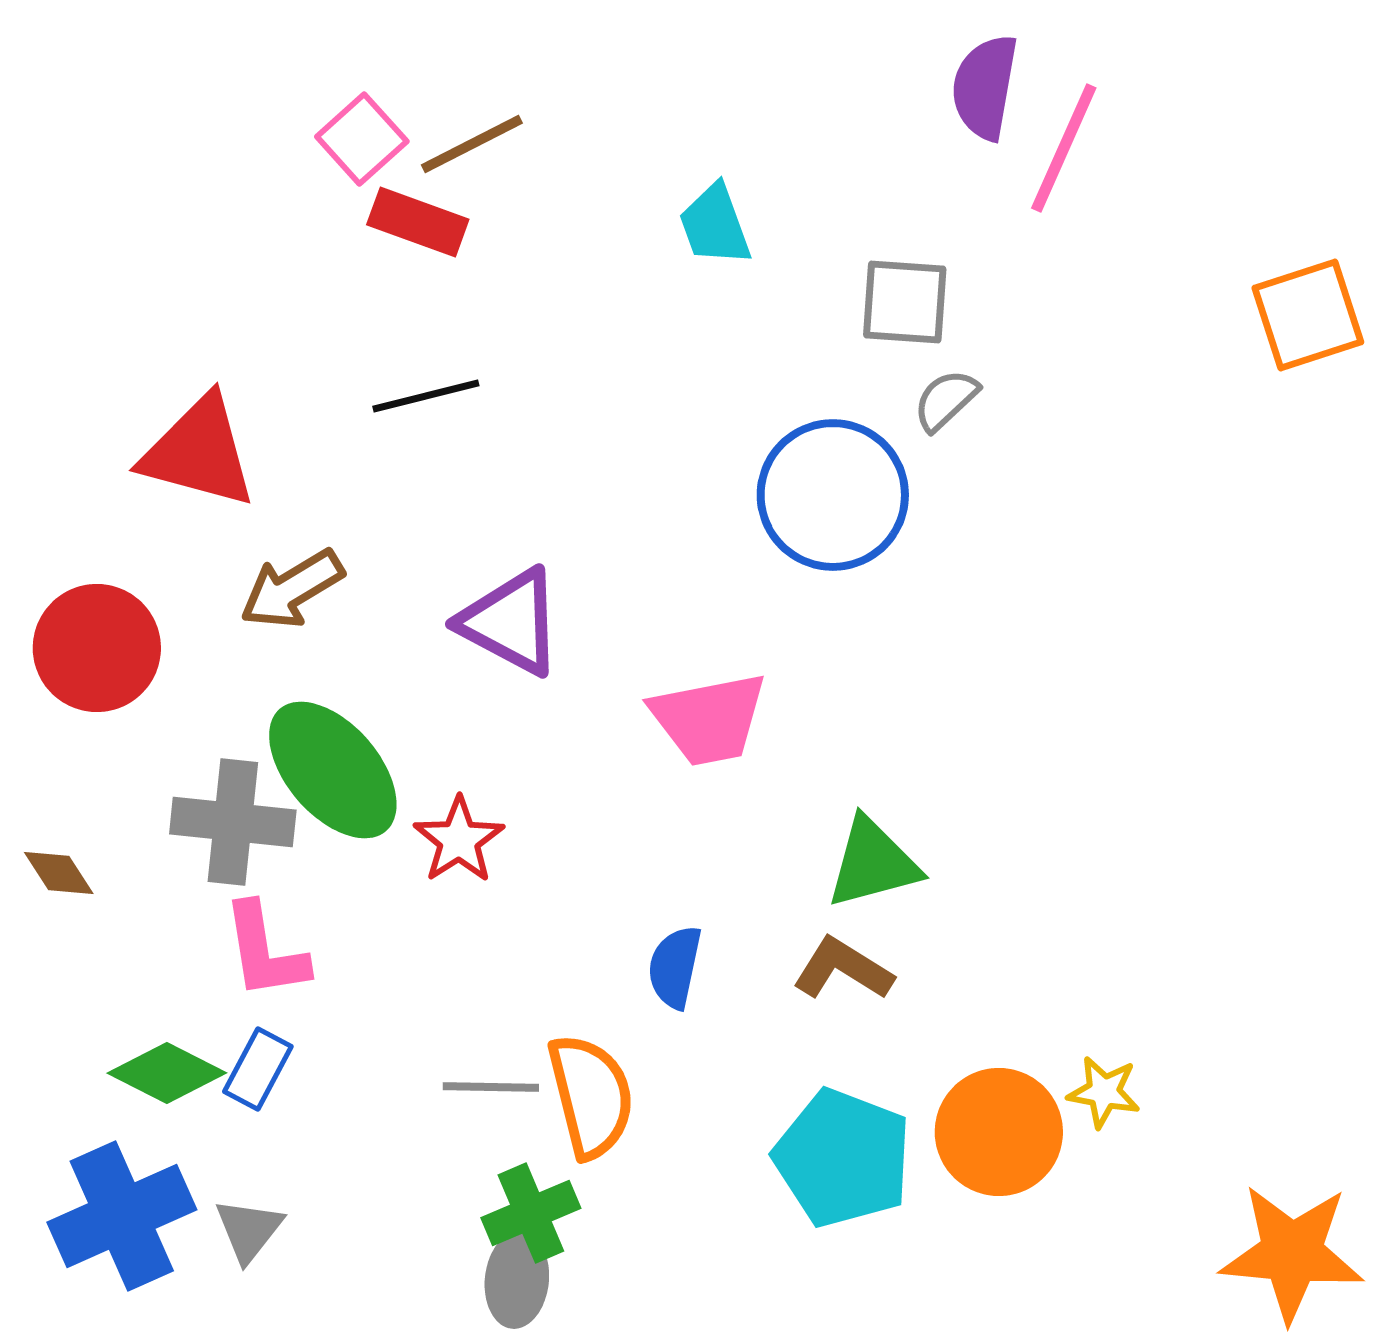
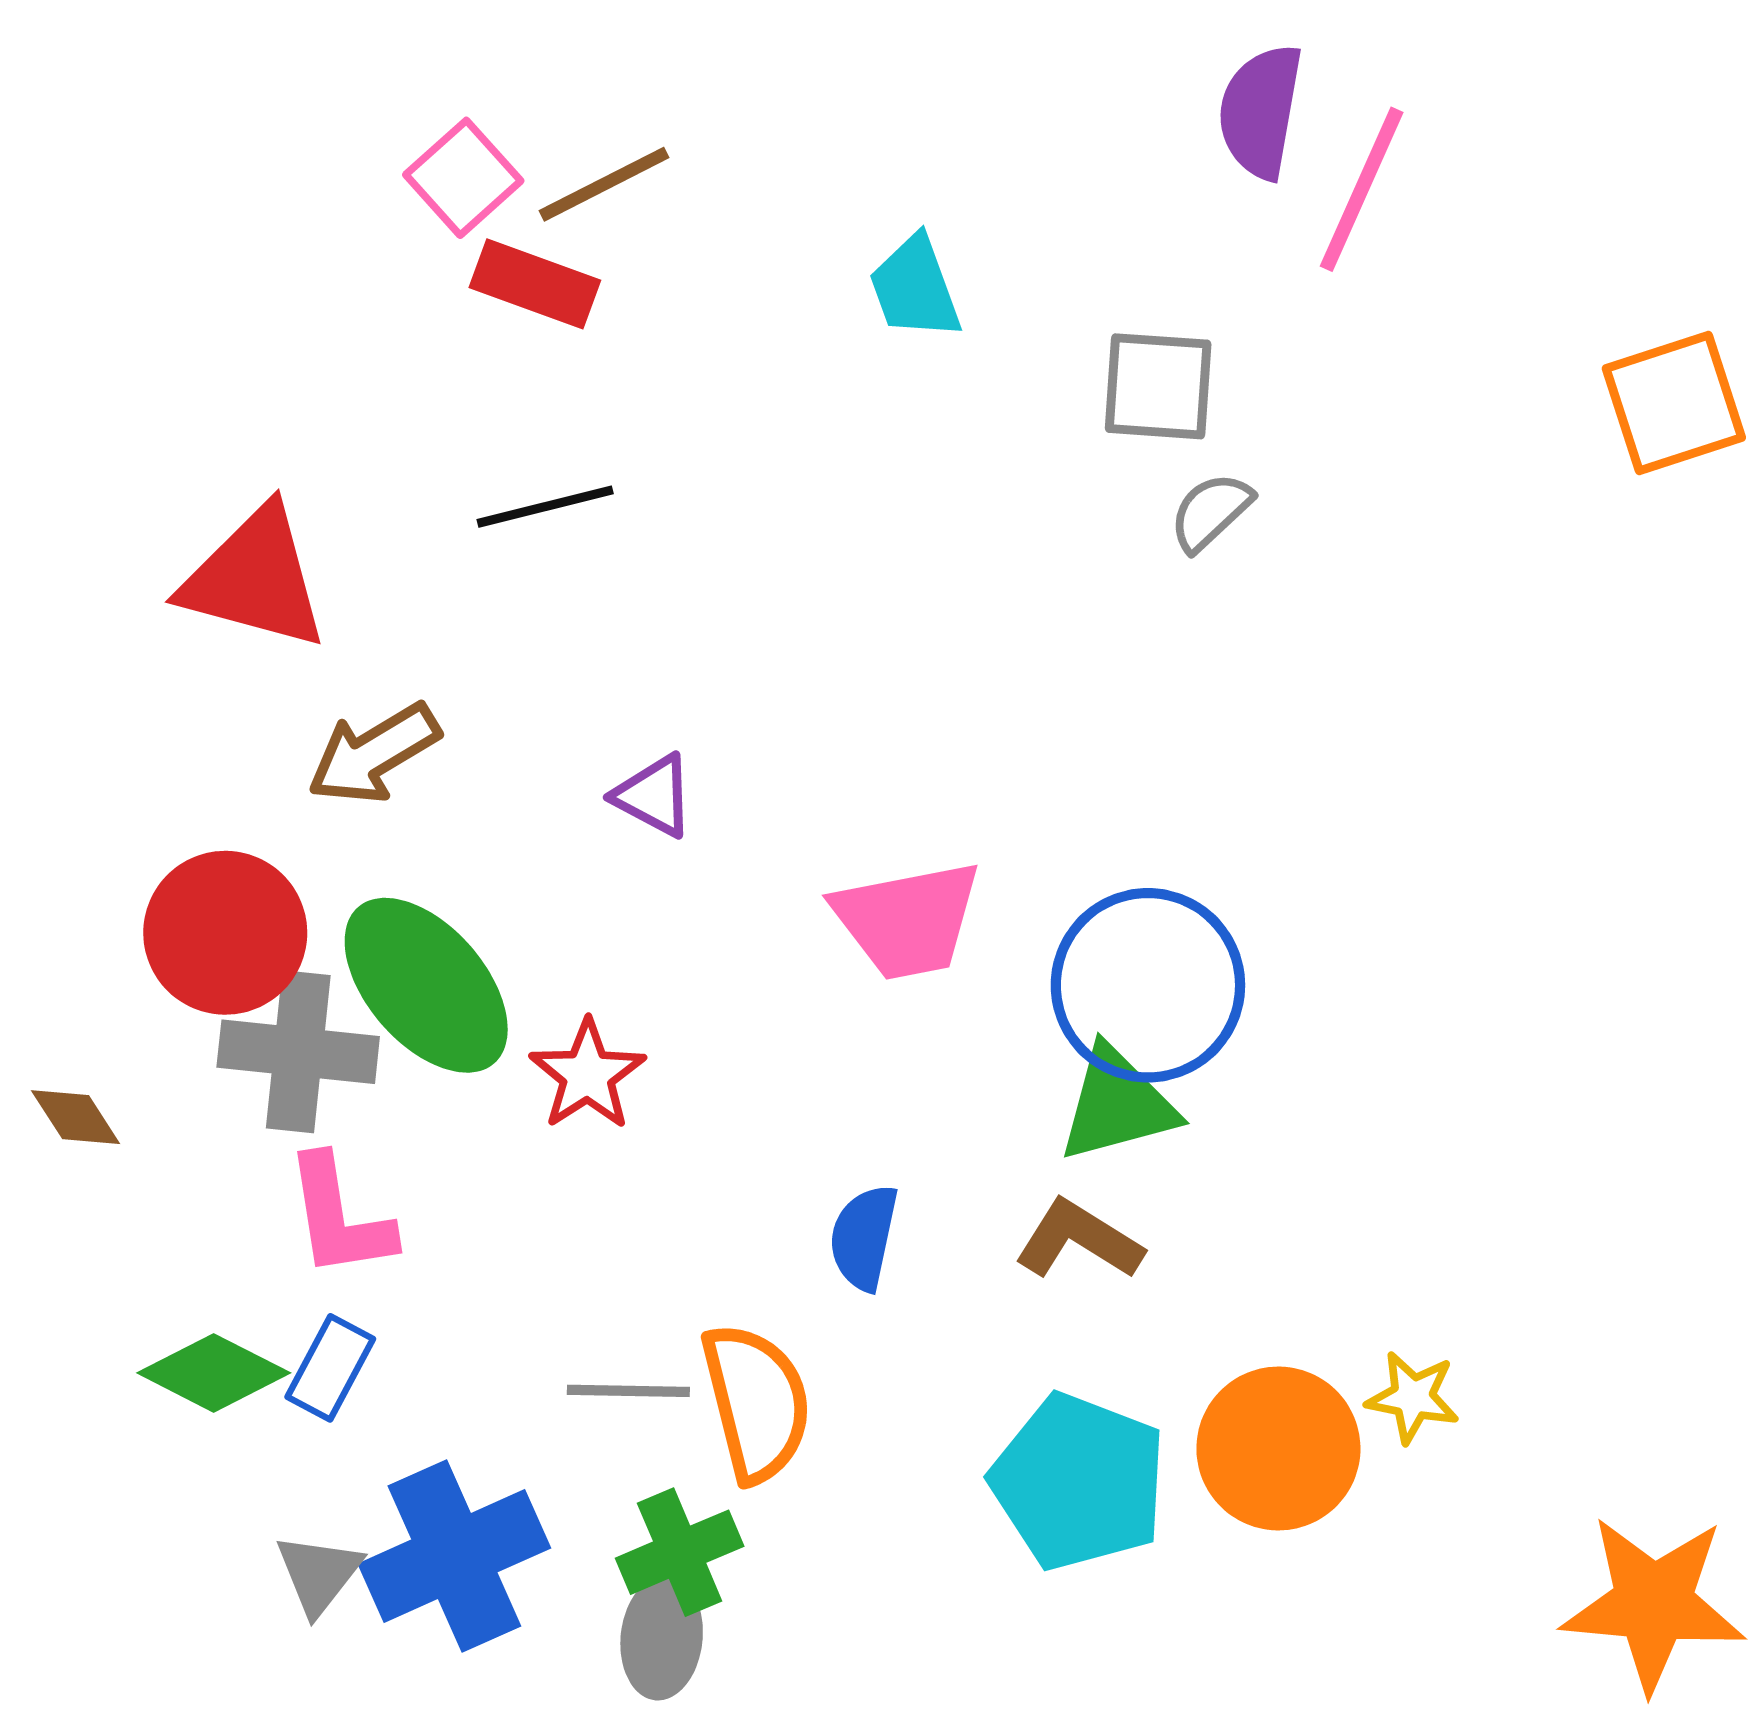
blue circle: (833, 495) -> (1148, 985), moved
purple triangle: (511, 622) -> (654, 796), size x0.6
red circle: (97, 648) -> (225, 933), moved
blue cross: (122, 1216) -> (454, 1556), moved

